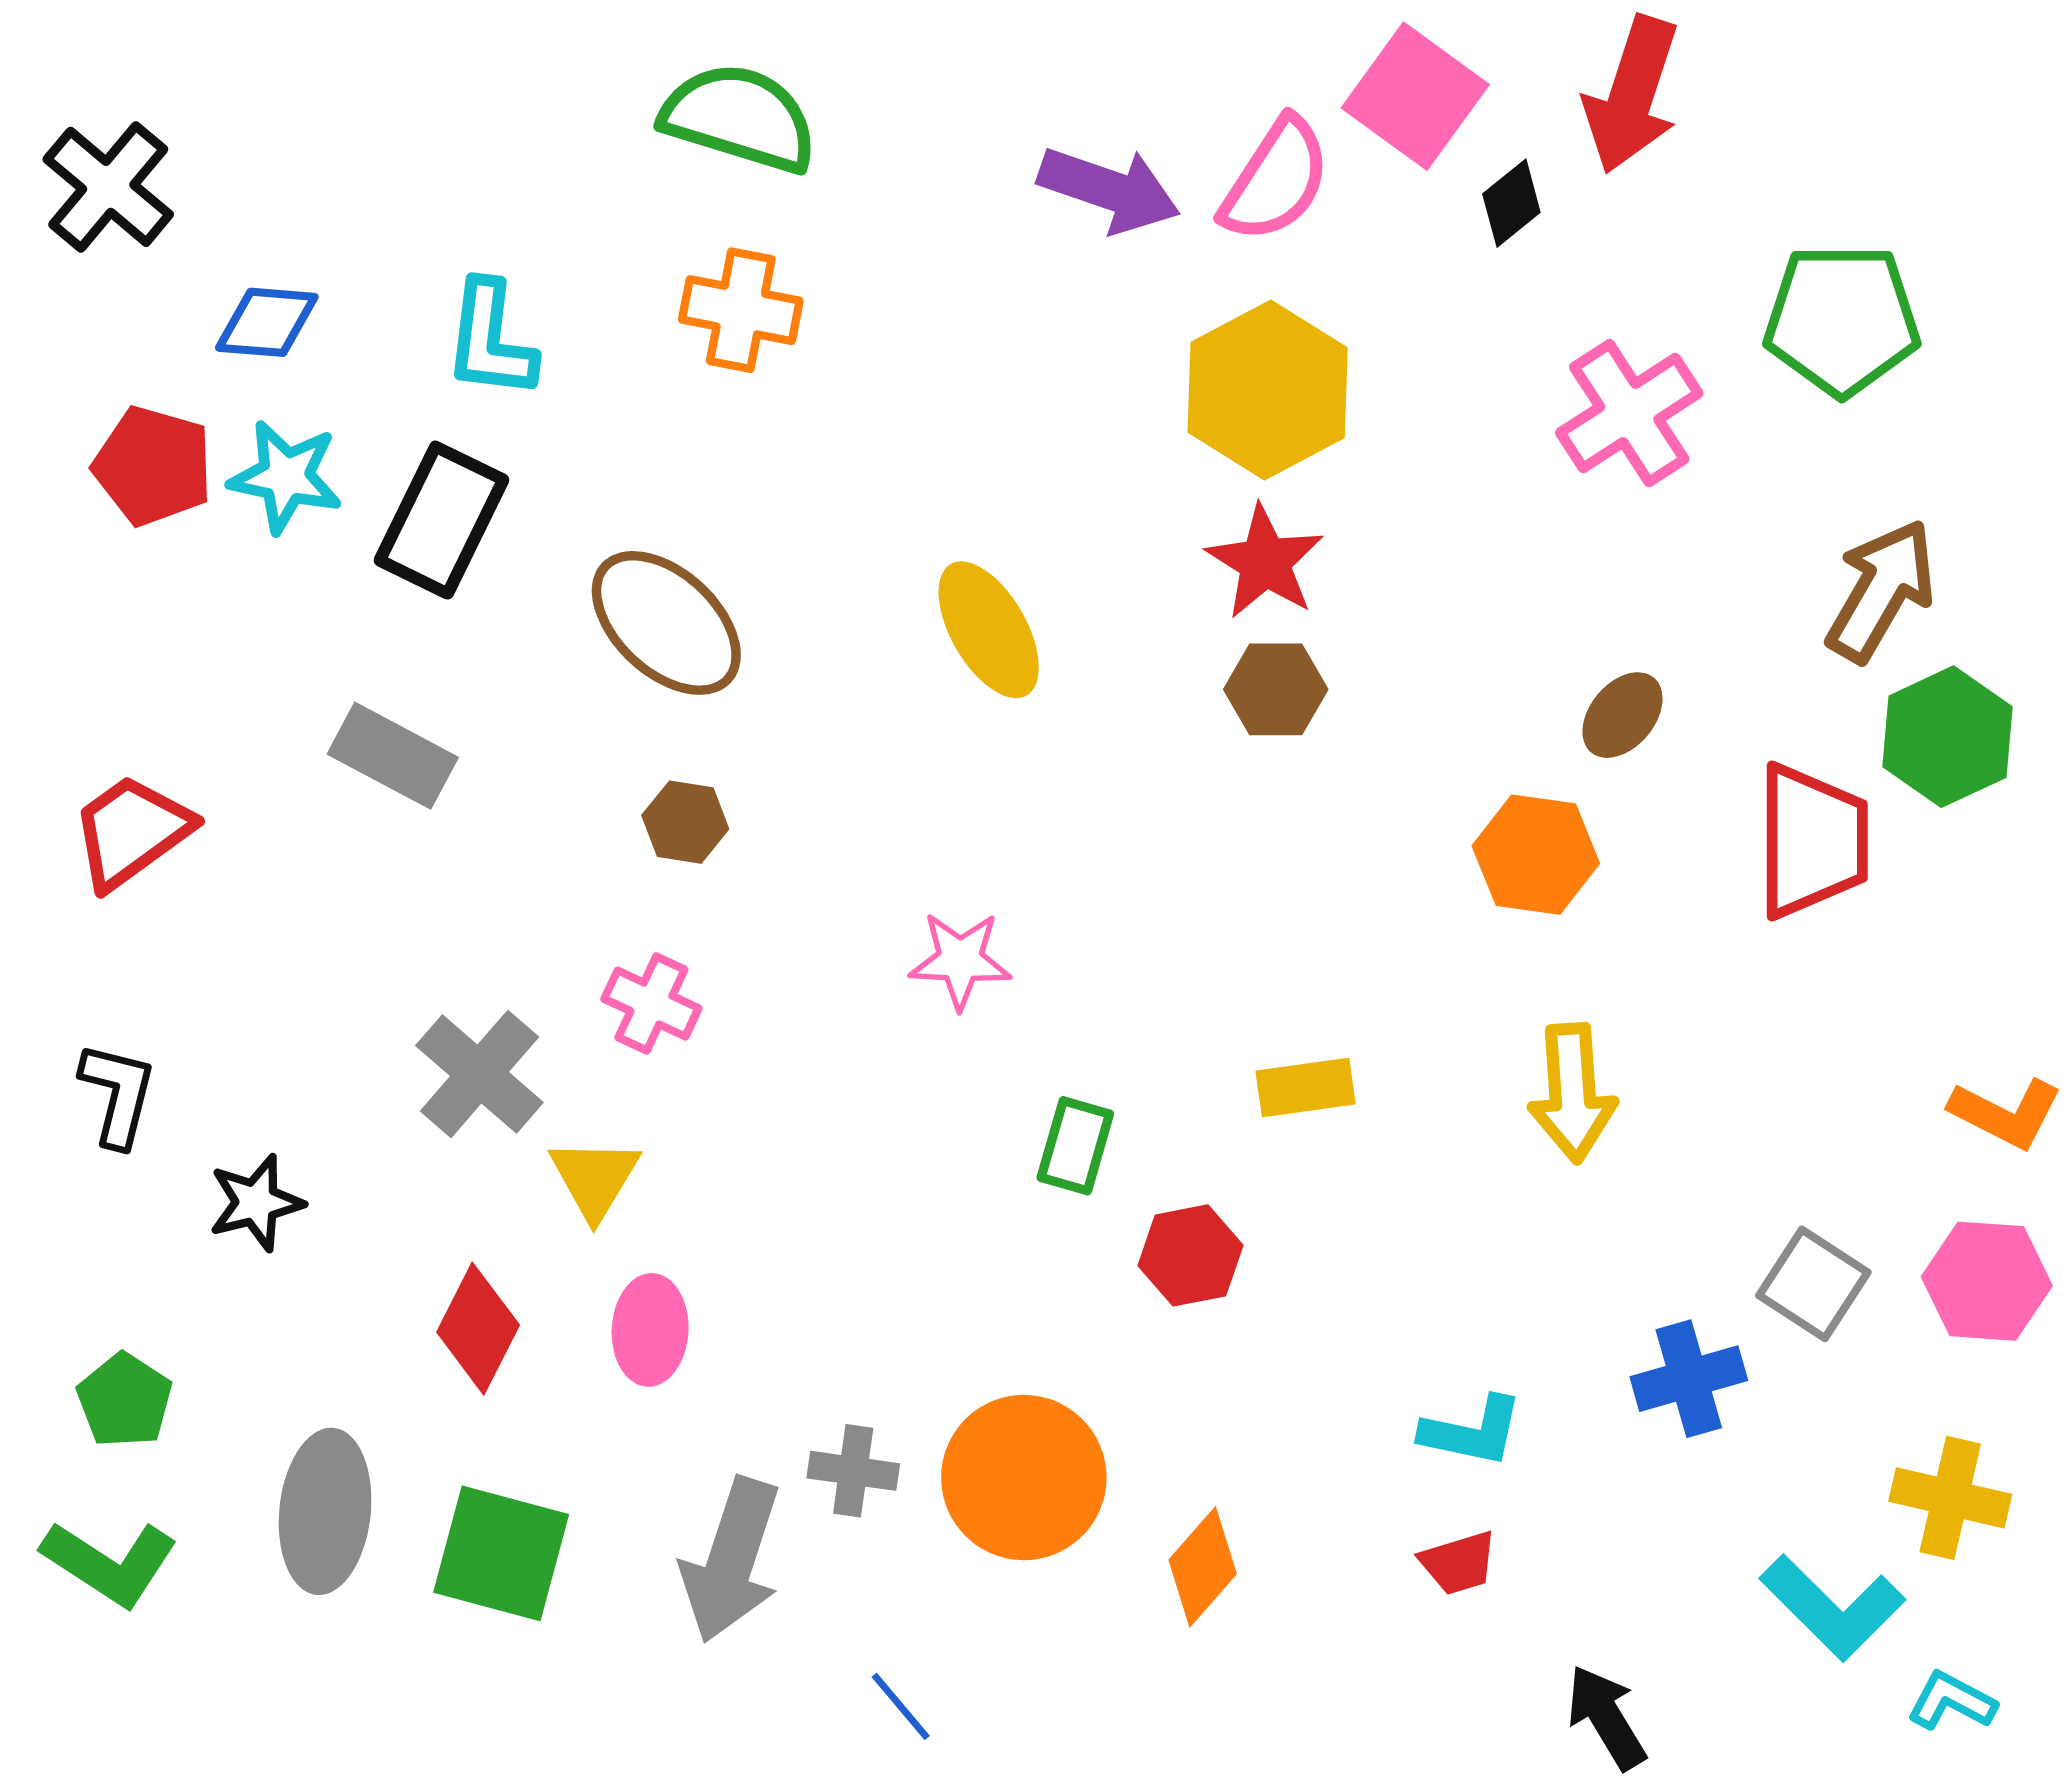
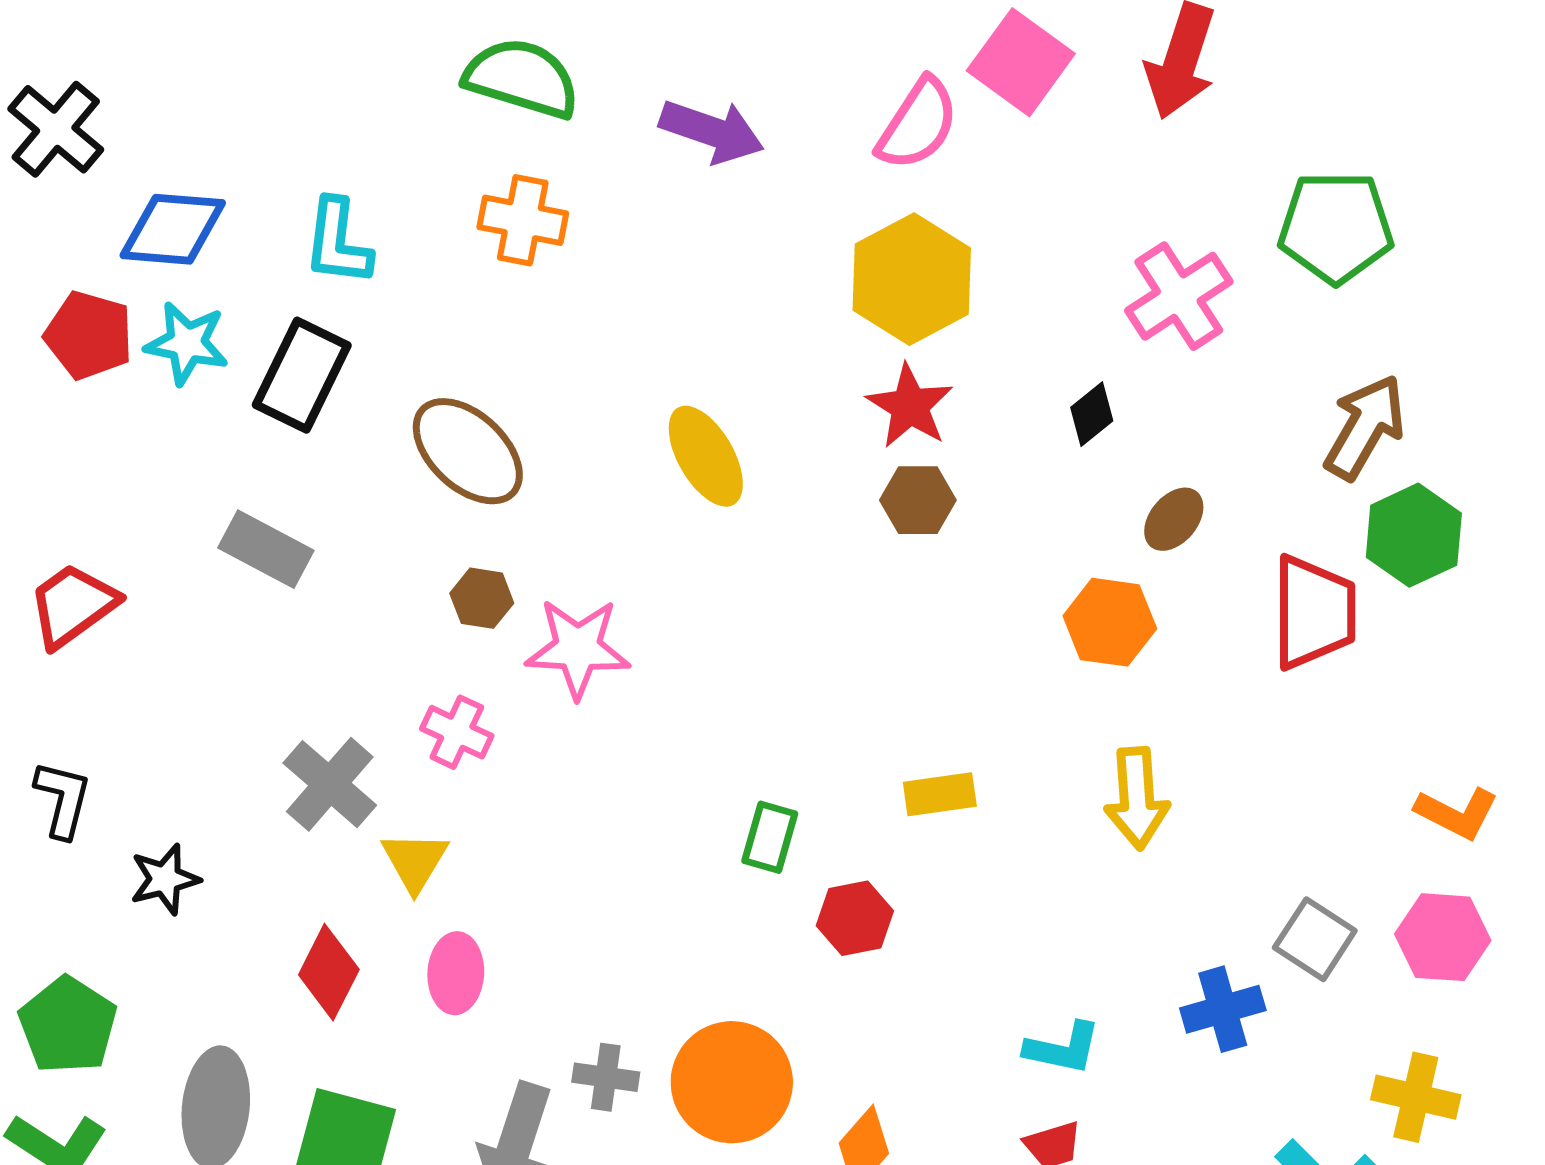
purple arrow: (1109, 190) -> (712, 131), moved
black diamond: (1511, 203) -> (1092, 414), moved
blue diamond: (267, 322) -> (173, 229), size x1.4
pink star: (960, 960) -> (578, 648), moved, size x1.4
green pentagon: (125, 1400) -> (68, 1025), size x1.4

